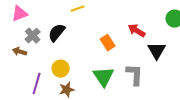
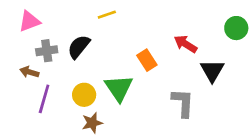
gray cross: (33, 36) -> (47, 51), turned 35
green triangle: (104, 77) -> (119, 88), moved
purple line: (37, 84) -> (44, 99), moved

